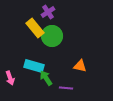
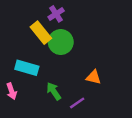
cyan rectangle: (34, 66) -> (27, 68), moved
purple line: (66, 88) -> (77, 103), turned -40

